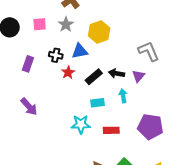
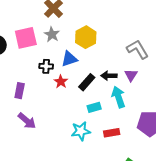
pink square: (40, 24) -> (26, 38), size x1.6
purple rectangle: (28, 64) -> (20, 91), moved
cyan arrow: (123, 96) -> (118, 97), size x1.5

